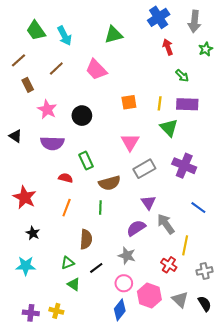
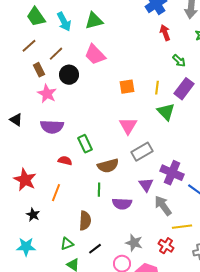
green triangle: (114, 35) -> (94, 21), moved
brown line: (19, 60) -> (29, 46), moved
brown rectangle: (28, 85) -> (39, 70), moved
purple rectangle: (187, 104) -> (184, 89), turned -55
black circle: (82, 116) -> (69, 75), moved
purple cross: (184, 166) -> (172, 173), moved
orange line: (67, 208) -> (56, 193), moved
purple semicircle: (136, 228) -> (122, 204), moved, turned -144
yellow line: (185, 245) -> (182, 227), turned 72
gray star: (127, 256) -> (134, 243), moved

